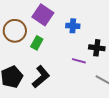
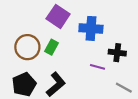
blue cross: (73, 26) -> (91, 28), size x1.5
brown circle: (15, 31) -> (27, 47), moved

